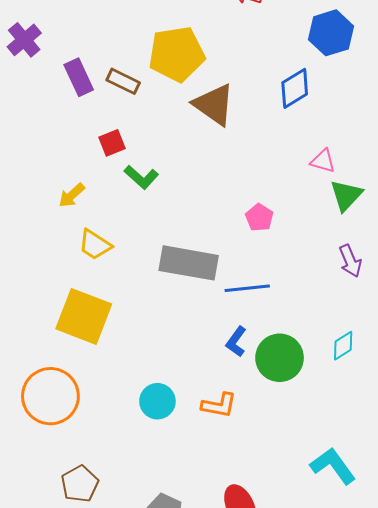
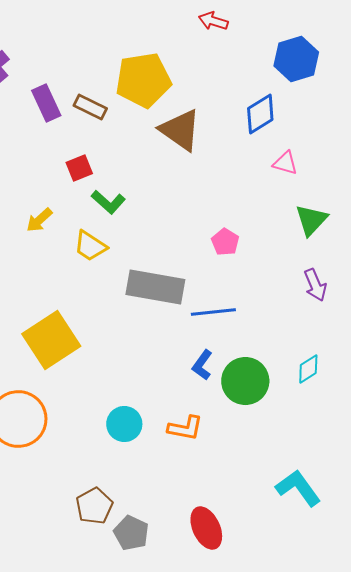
pink triangle: (323, 161) -> (285, 163), moved
yellow trapezoid: (95, 245) -> (90, 246), moved
yellow square: (84, 316) -> (51, 340), turned 36
brown pentagon: (80, 484) -> (94, 506), moved

